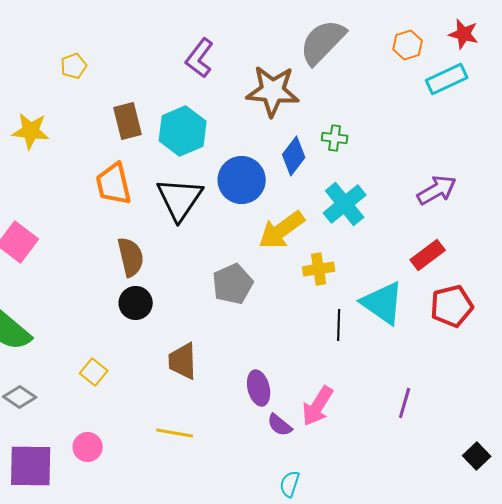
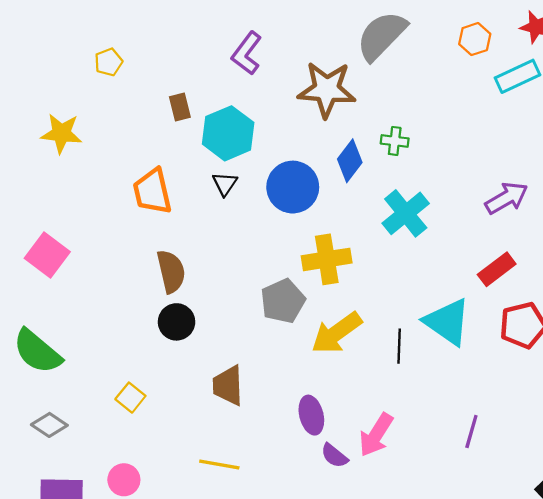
brown rectangle: (128, 121) -> (180, 107), moved, size x0.7
black triangle: (180, 199) -> (225, 184), moved, size x0.5
yellow arrow: (282, 230) -> (337, 333), moved
yellow cross: (319, 269) -> (327, 259), moved, size x1.4

